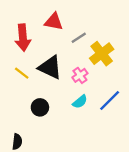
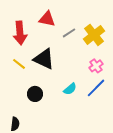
yellow cross: (102, 54) -> (94, 35), moved
pink cross: (80, 75) -> (96, 66), moved

